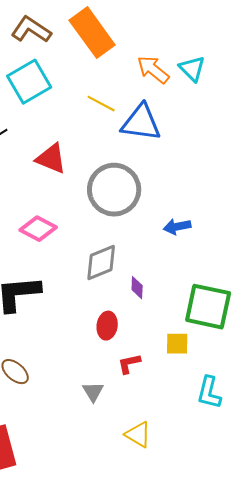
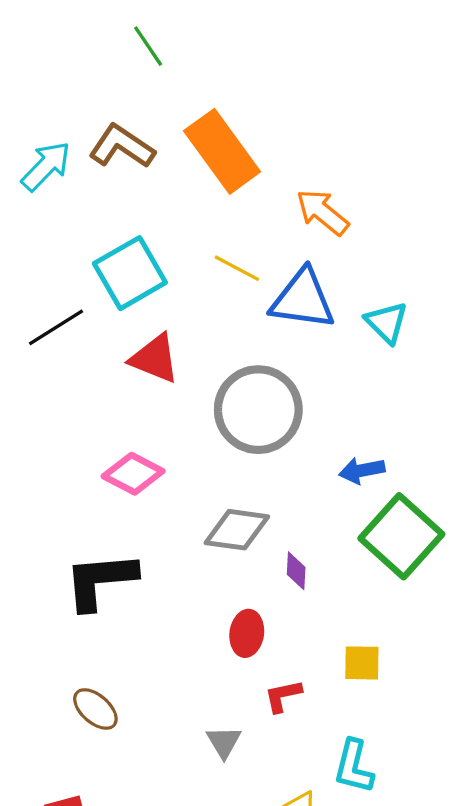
cyan triangle: (192, 69) -> (387, 322), moved
cyan square: (29, 82) -> (130, 273), moved
gray diamond: (101, 263) -> (237, 530), turned 30
green square: (208, 307) -> (401, 536), moved, turned 30
cyan L-shape: (209, 393) -> (354, 767), moved

